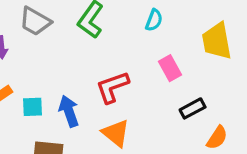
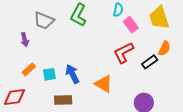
pink rectangle: (170, 68) -> (131, 25), moved
red L-shape: (112, 87) -> (124, 53), moved
orange semicircle: (217, 138) -> (164, 48), moved

